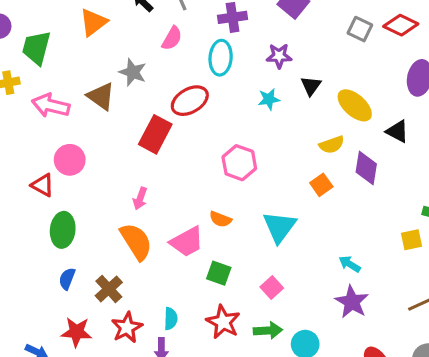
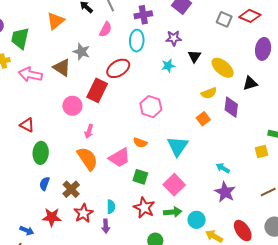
black triangle: (397, 131) -> (250, 83), turned -42
pink circle: (70, 160) -> (72, 106), moved
pink square: (272, 287) -> (174, 185), size x1.5

